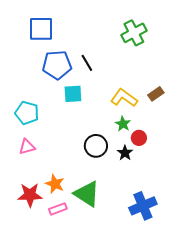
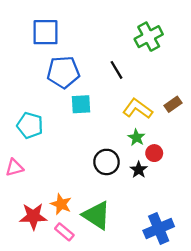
black line: (87, 63) -> (116, 70), moved
pink triangle: (27, 147) -> (14, 168), moved
pink rectangle: (58, 209) -> (64, 232), turned 60

